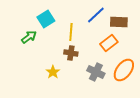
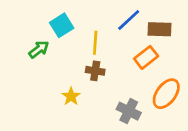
gray cross: (96, 72) -> (129, 111), moved

